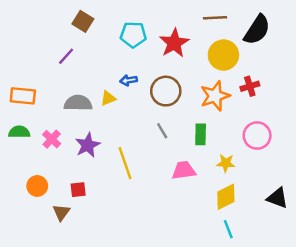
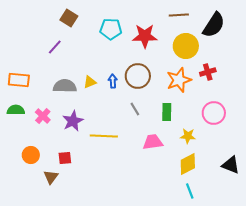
red star: (174, 43) -> (145, 36), turned 30
blue arrow: (129, 80) -> (113, 81), moved, turned 96
yellow line: (125, 163) -> (104, 136), turned -68

